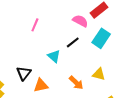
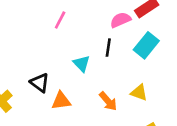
pink semicircle: (80, 21) -> (121, 20), turned -56
black line: (73, 42) -> (108, 48), turned -48
black triangle: (24, 73) -> (40, 83), turned -35

